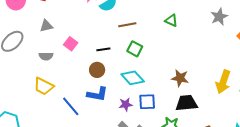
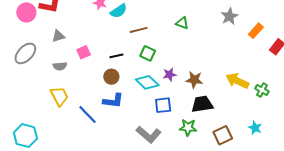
pink square: (71, 44) -> (84, 52), turned 32
yellow arrow: (223, 82) -> (237, 81), turned 100
yellow trapezoid: (44, 86) -> (59, 96), turned -140
purple star: (126, 104) -> (170, 74), moved

